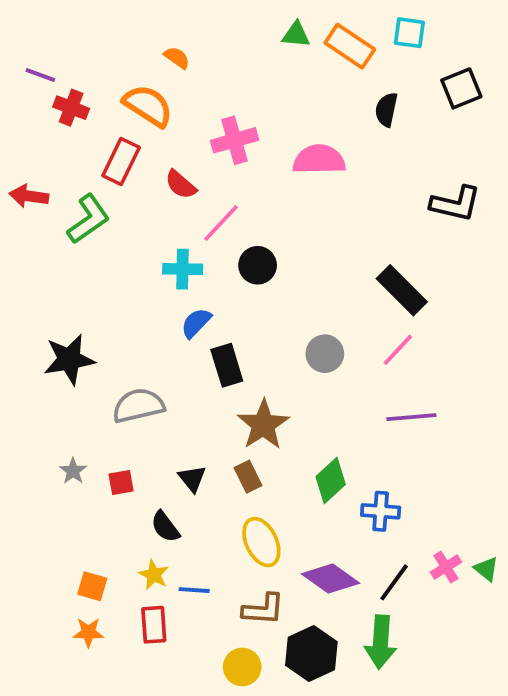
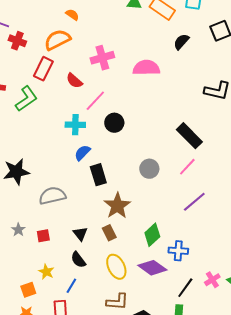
orange semicircle: (148, 106) -> (57, 40), turned -60
black semicircle: (386, 110) -> (181, 42), turned 30
purple line: (411, 417) -> (194, 202), turned -35
black semicircle: (165, 527) -> (78, 260), moved
yellow star: (154, 575) -> (46, 272), moved
purple diamond: (331, 579) -> (152, 268), moved
orange square: (92, 586) -> (28, 290), turned -35
blue line: (194, 590) -> (71, 286), moved, turned -63

